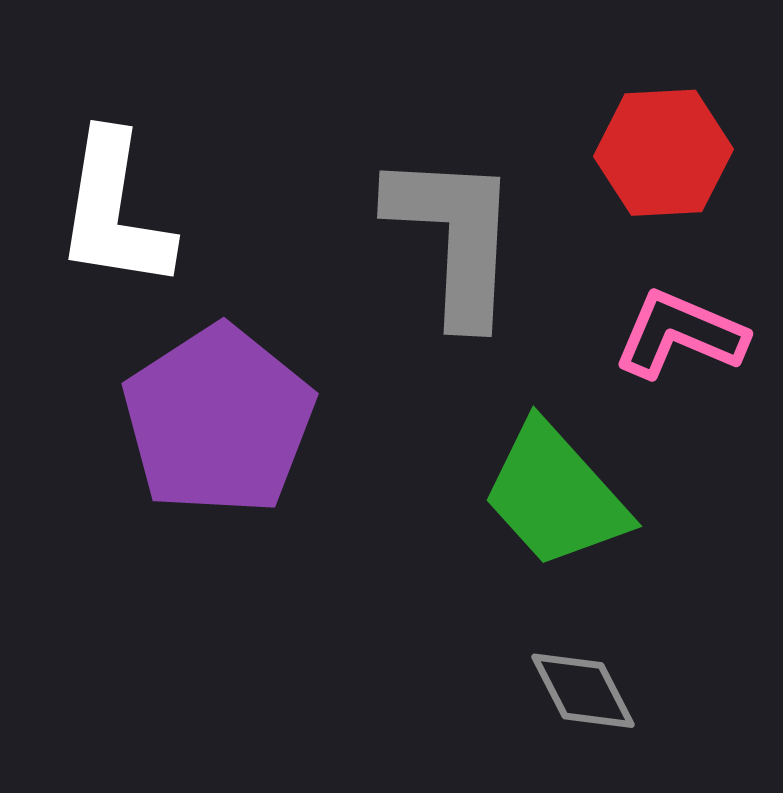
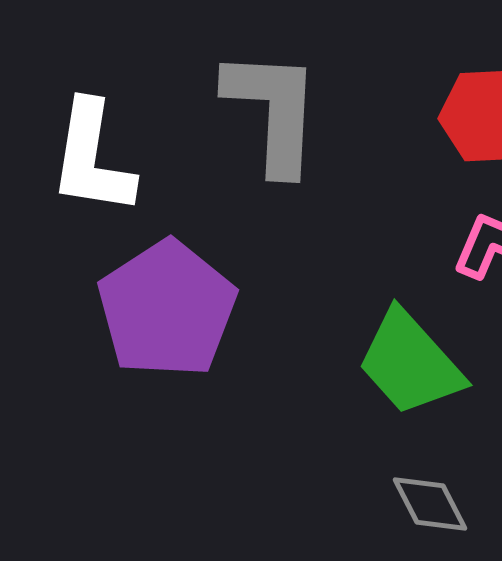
gray L-shape: (454, 237) -> (273, 111), moved

